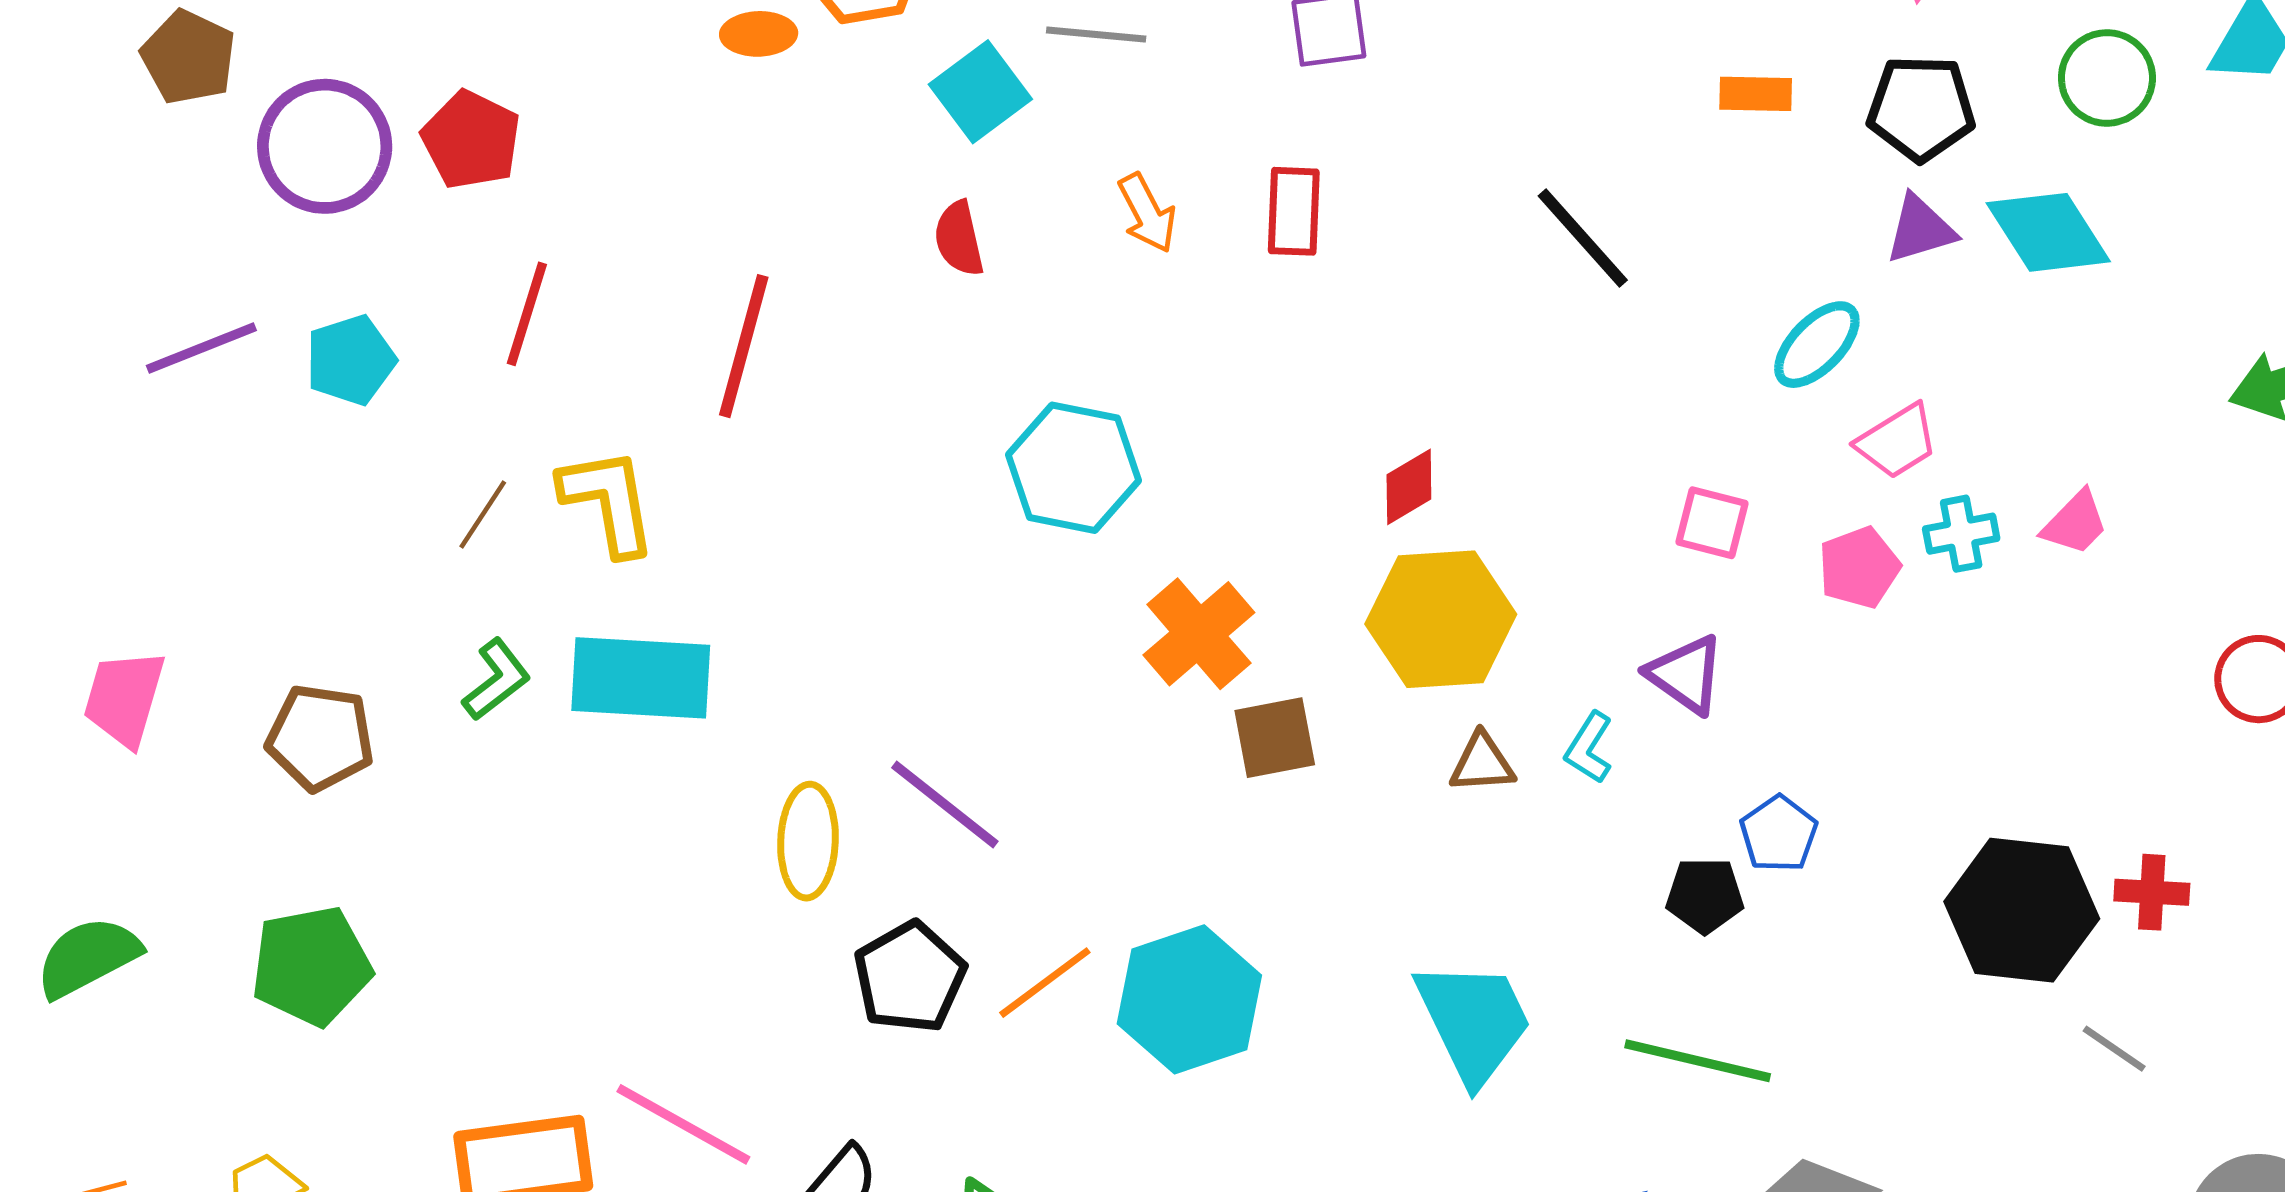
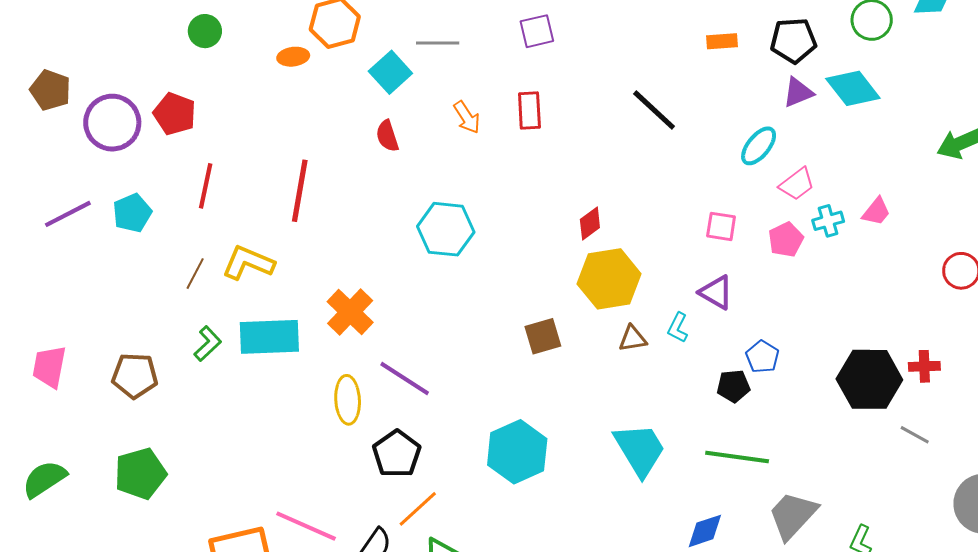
yellow L-shape: (608, 501) -> (248, 263), turned -52
orange cross: (1199, 634) -> (350, 312), moved
orange line: (1045, 983) -> (418, 509), moved

